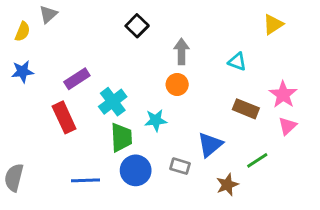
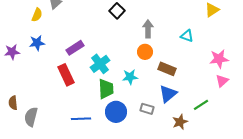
pink star: (283, 95) -> (219, 59), turned 30
brown rectangle: (246, 109) -> (167, 69), moved

